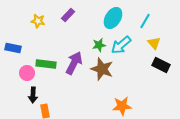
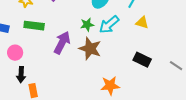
yellow triangle: (154, 43) -> (142, 23), turned -32
green rectangle: (46, 64) -> (34, 26), moved
black rectangle: (161, 65) -> (142, 60), moved

